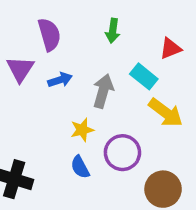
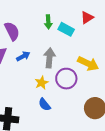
red triangle: (170, 49) -> (87, 17), moved
cyan rectangle: (144, 76) -> (66, 29), moved
purple circle: (122, 153) -> (66, 79), moved

